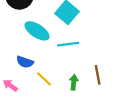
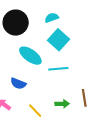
yellow line: (44, 79) -> (35, 111), moved
green arrow: (74, 82) -> (62, 104), turned 80

